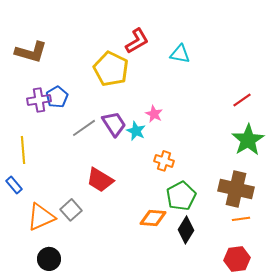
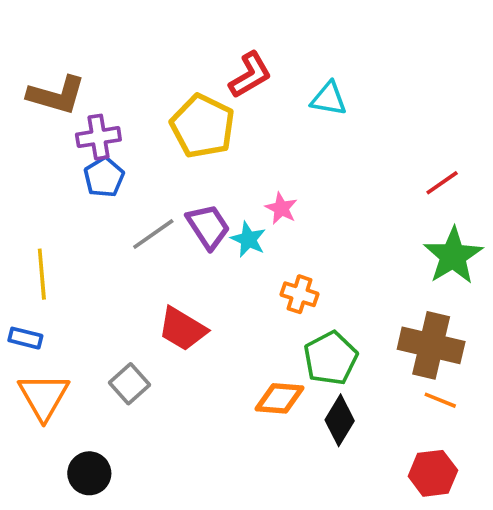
purple cross: (39, 100) -> (98, 137), moved
blue rectangle: (14, 185) -> (25, 338), turned -36
orange triangle: (41, 217) -> (44, 397), moved, turned -36
orange line: (241, 219) -> (440, 400), turned 30

